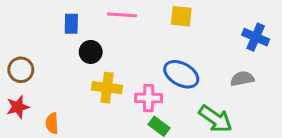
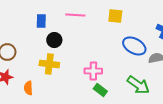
blue ellipse: (181, 74) -> (134, 46), moved
yellow cross: (107, 88) -> (49, 64), moved

